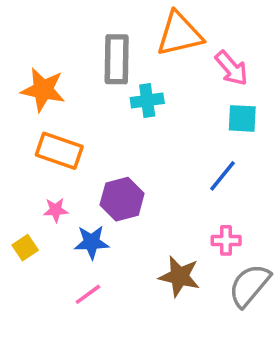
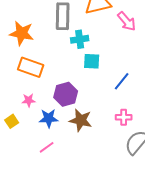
cyan square: (242, 118) -> (92, 61), moved
brown star: (179, 276) -> (81, 120), moved

